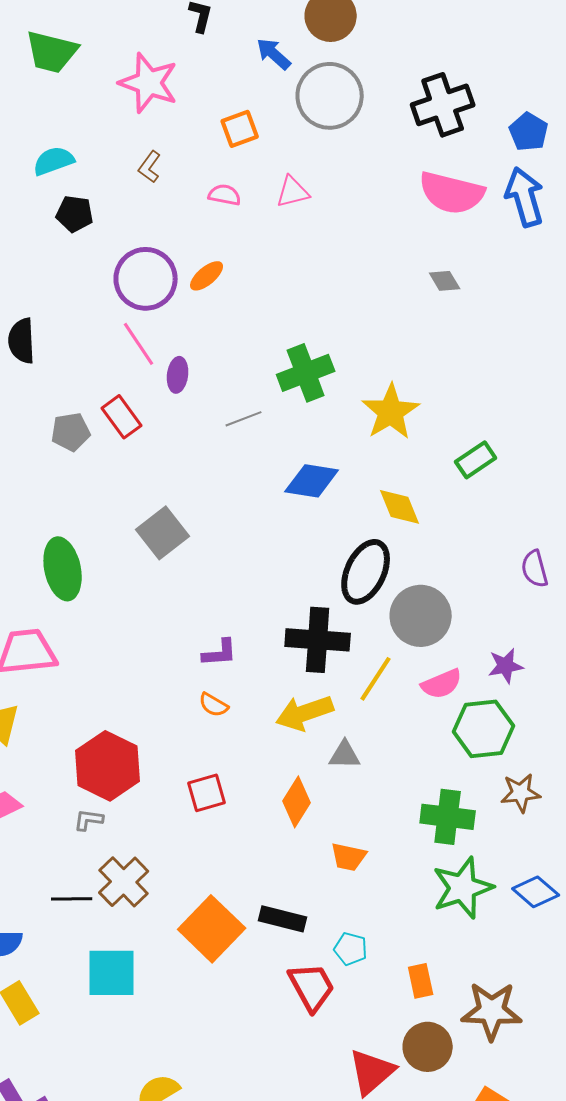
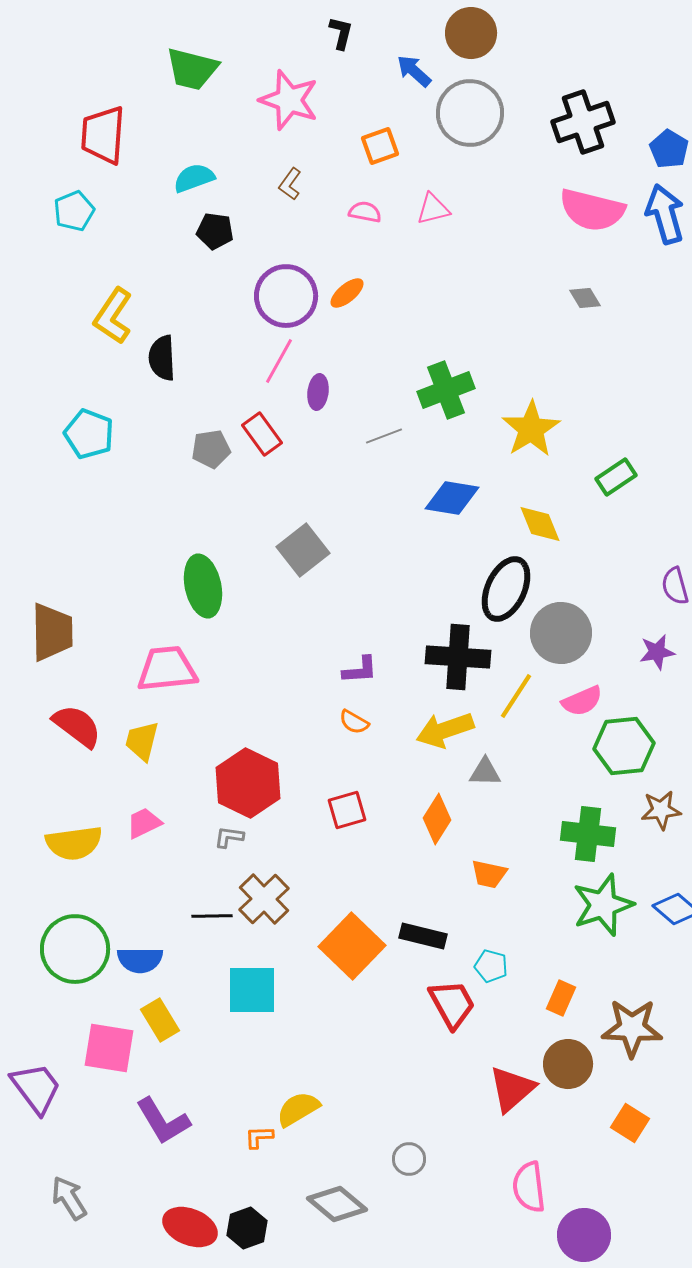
pink line: (139, 344) -> (279, 361), turned 63
purple star: (506, 666) -> (657, 652), moved
orange rectangle: (421, 981) -> (561, 998), turned 36

